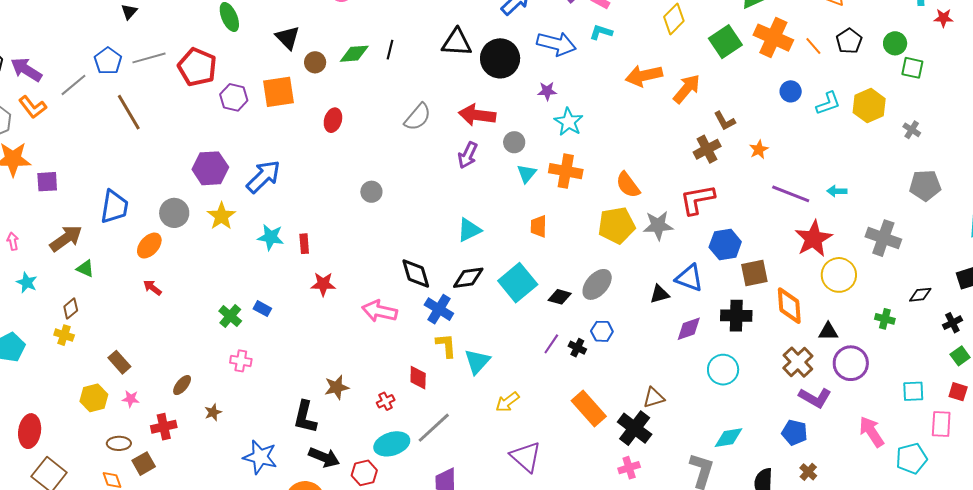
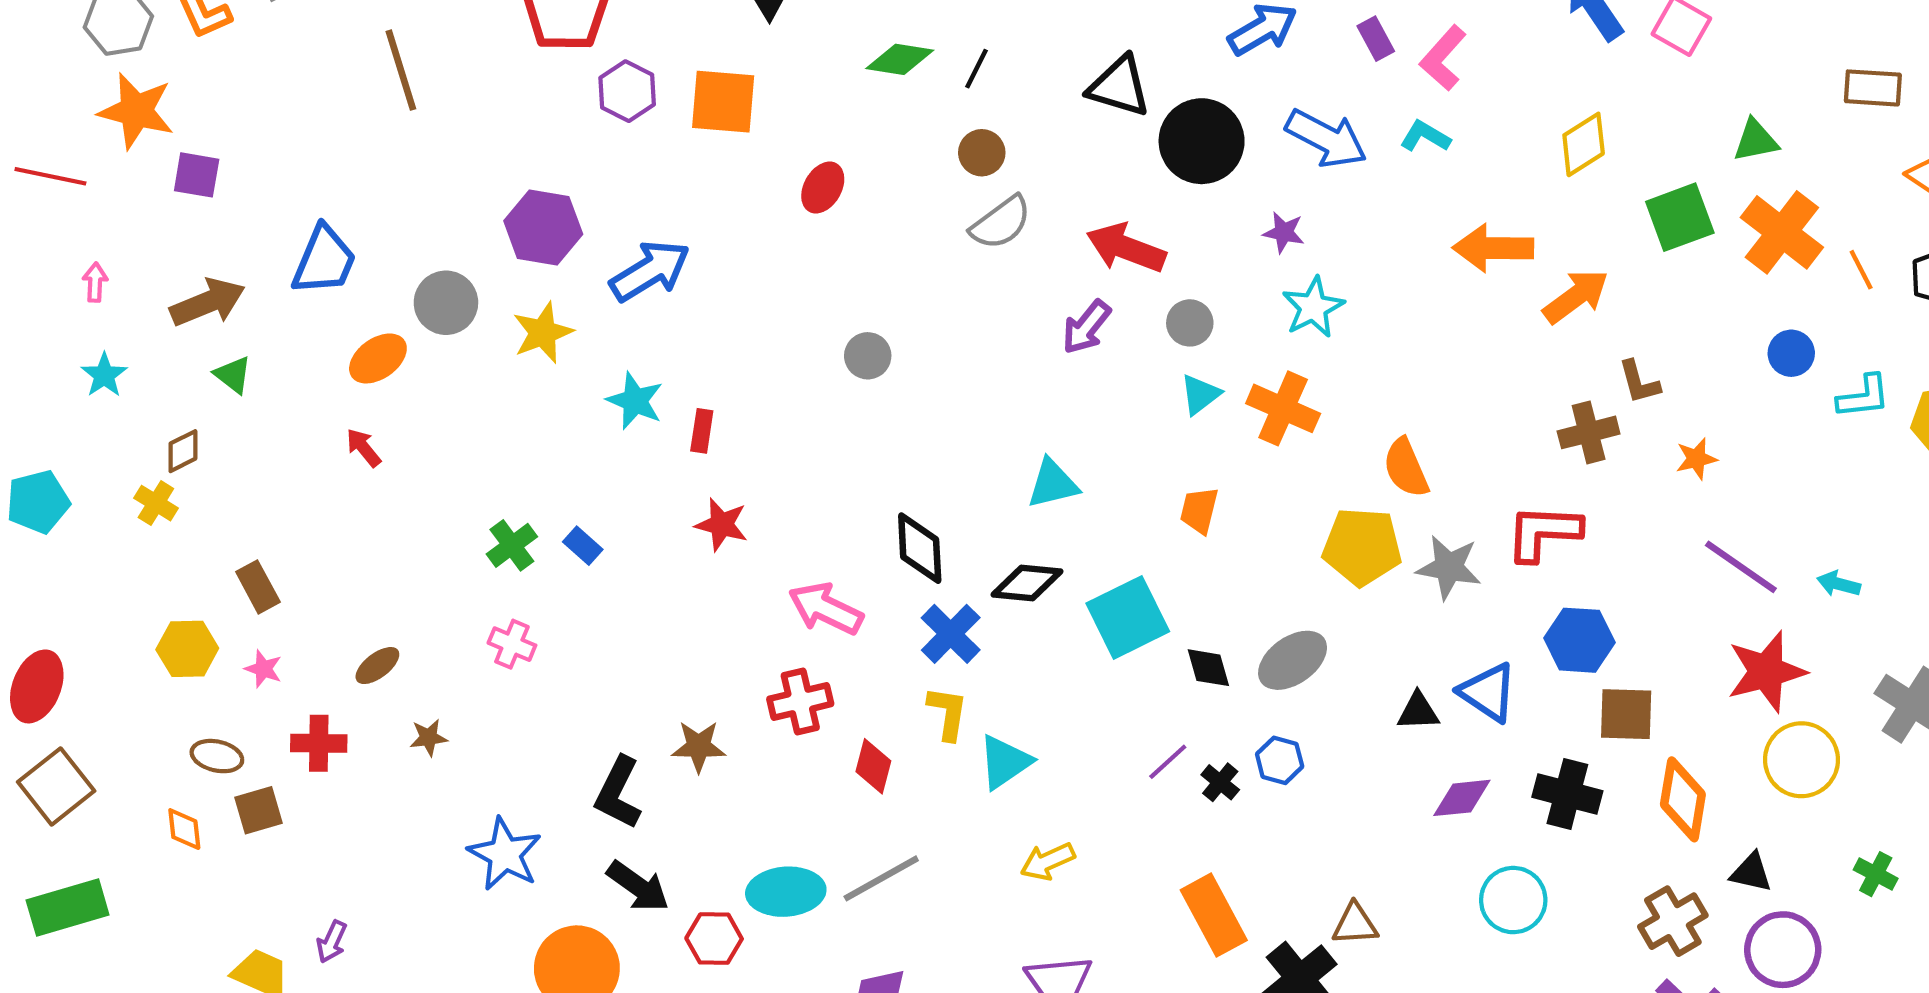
brown circle: (315, 62) -> (982, 153), moved
black diamond: (560, 297) -> (1208, 668), turned 45
red cross: (386, 401) -> (800, 701), moved, size x1.6

